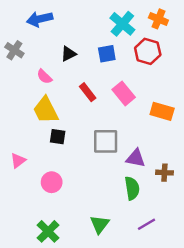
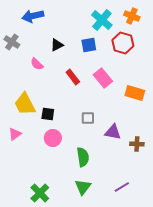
yellow trapezoid: (46, 110) -> (25, 104), moved
gray square: (106, 141) -> (88, 118), size x0.6
pink circle: (52, 182) -> (53, 138), moved
green semicircle: (132, 188) -> (83, 157), moved

